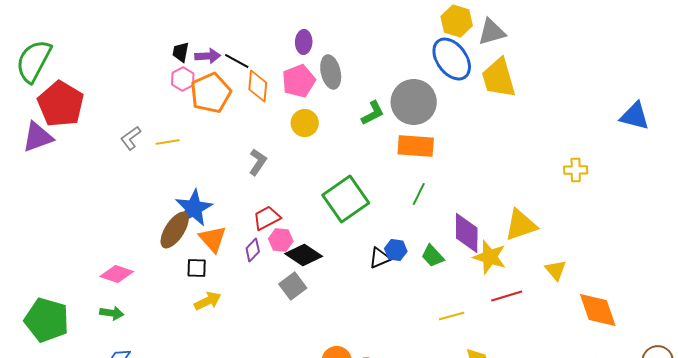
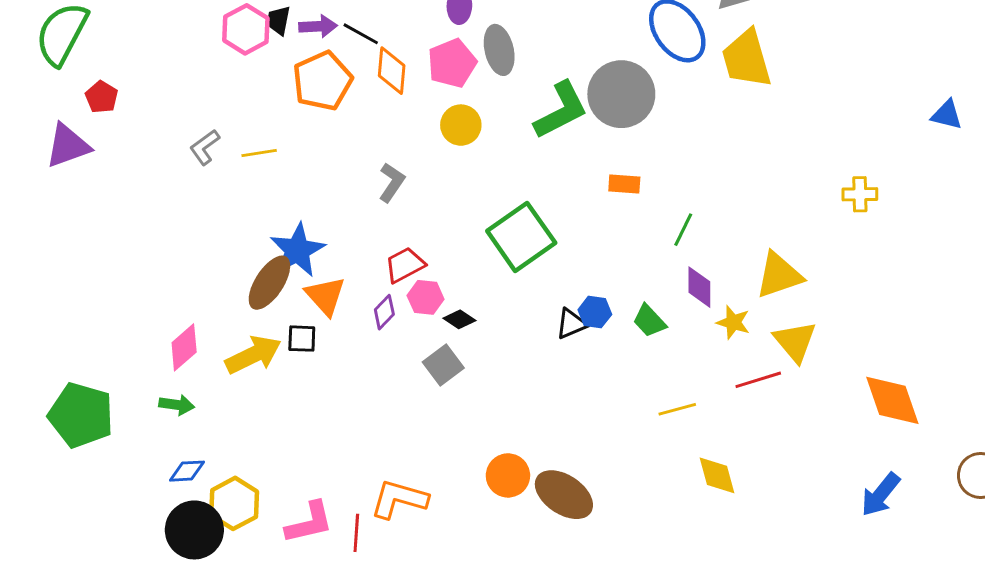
pink hexagon: (183, 79) -> (246, 29), moved, size x1.4
red pentagon: (61, 104) -> (102, 97), size x0.5
green L-shape: (373, 113) -> (561, 110), size x1.6
blue triangle: (635, 116) -> (947, 115), size x0.7
orange rectangle: (416, 146) -> (624, 184), moved, size x0.6
green line: (419, 194) -> (683, 230), moved
purple diamond: (467, 233) -> (699, 287), size x0.7
black diamond: (304, 255) -> (459, 319), size x0.6
yellow star: (490, 257) -> (733, 322), size x0.7
yellow triangle: (556, 270) -> (795, 341), moved, size x1.4
pink diamond: (117, 274) -> (184, 347), turned -60
yellow arrow: (208, 301) -> (253, 355), moved, size x1.4

